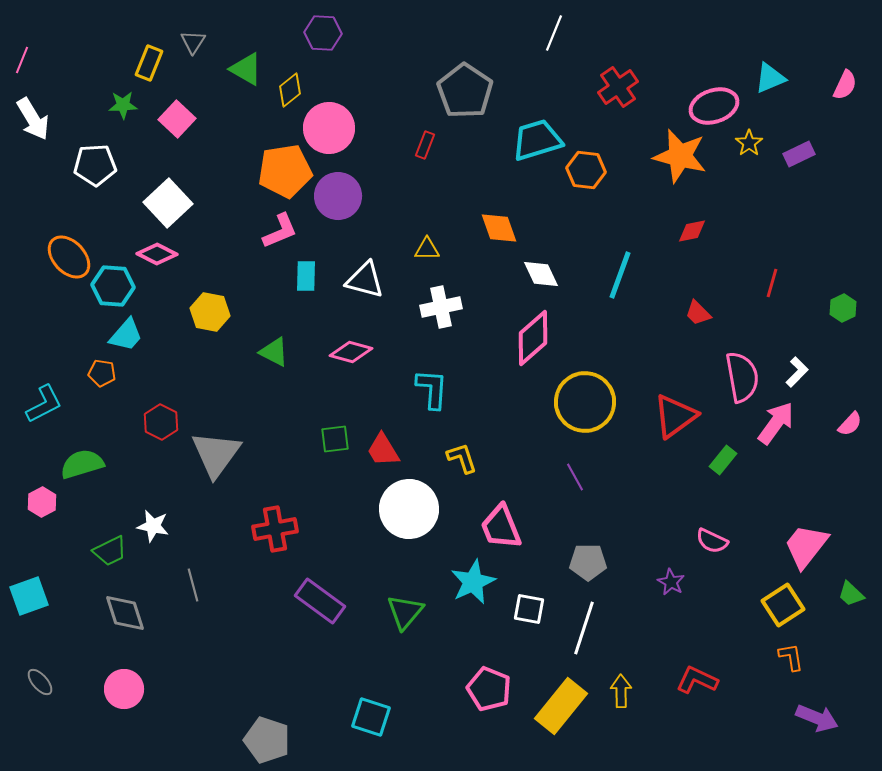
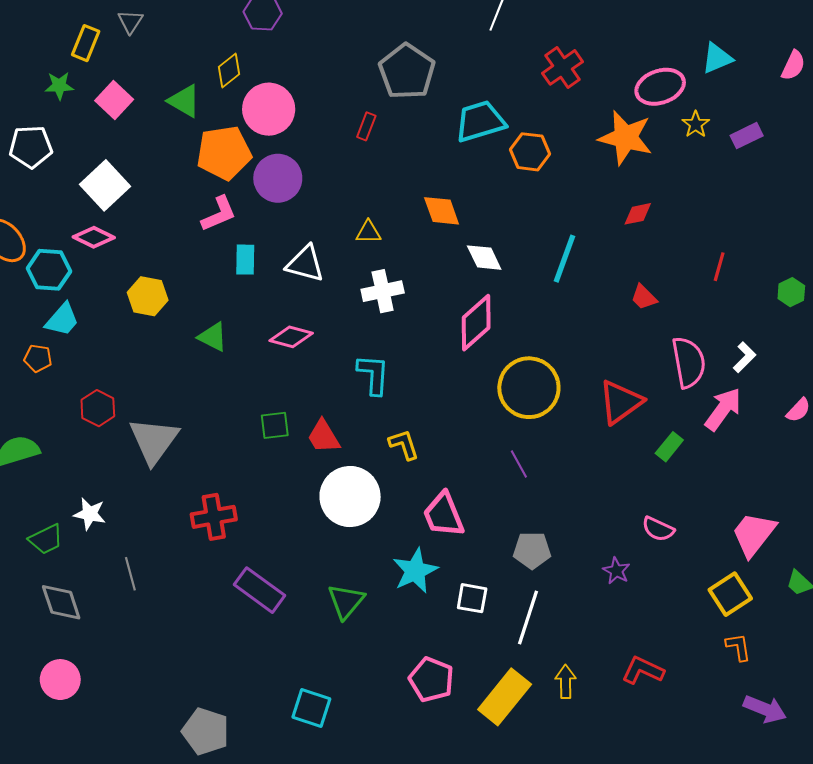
green triangle: (246, 69) -> (184, 101), moved

